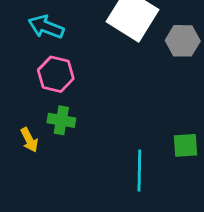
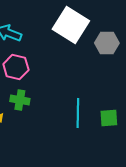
cyan line: (139, 171) -> (78, 113), moved

